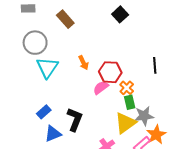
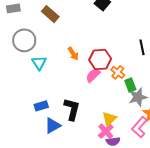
cyan triangle: (47, 68) -> (39, 63), size x0.7
green rectangle: (130, 102) -> (130, 85), moved
blue rectangle: (44, 112) -> (41, 106), turned 32
yellow triangle: (125, 123) -> (109, 119), moved, size x0.7

